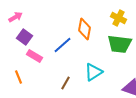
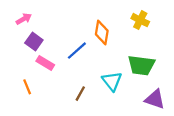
green trapezoid: (120, 44) -> (141, 65), moved
cyan triangle: (94, 72) -> (112, 81), turned -36

